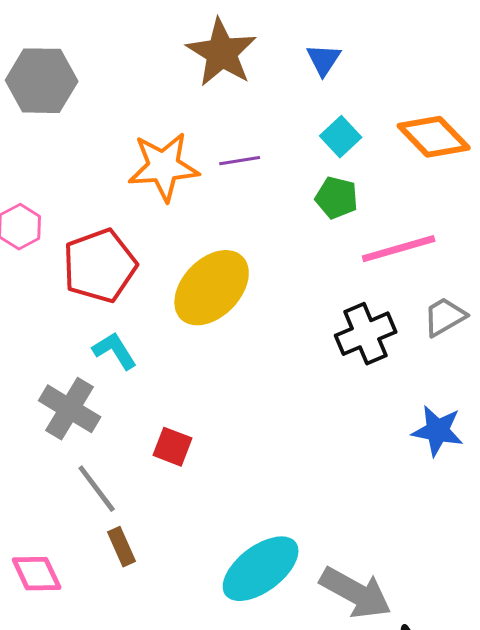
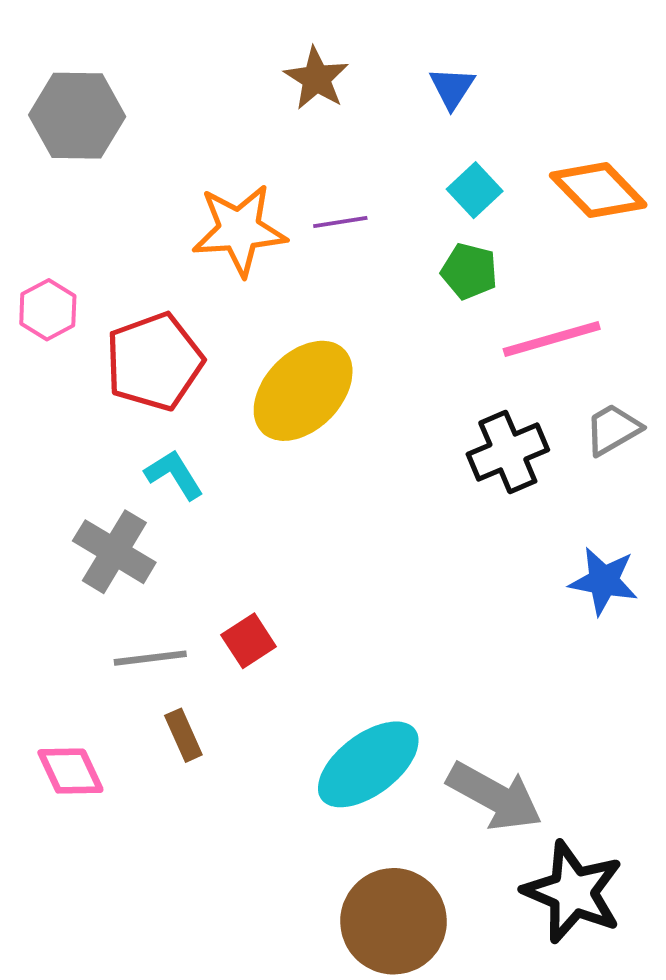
brown star: (222, 53) -> (316, 78), size x0.7
red square: (173, 447) -> (249, 641), moved, turned 36
gray line: (97, 489) -> (150, 658), turned -60

